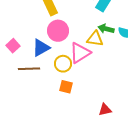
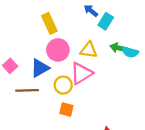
green arrow: (106, 29) -> (118, 48), moved
yellow triangle: (95, 39) -> (89, 50), moved

